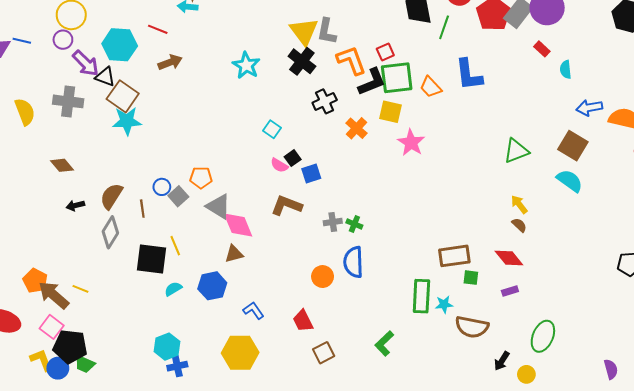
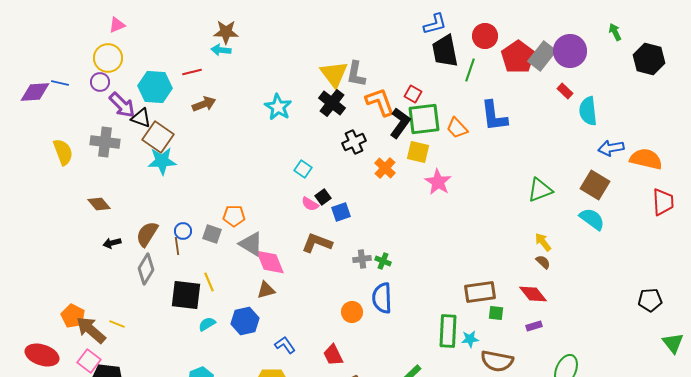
red line: (158, 29) -> (192, 72), turned -36
red square: (385, 52) -> (413, 94), turned -36
cyan semicircle: (566, 70) -> (588, 111), size x1.6
black L-shape: (372, 82) -> (400, 123), turned -32
blue circle: (162, 187) -> (183, 231), moved
gray square: (178, 196) -> (212, 234), turned -30

